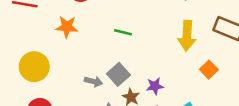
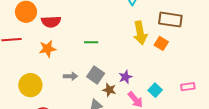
orange square: (209, 70) -> (161, 43), moved
gray arrow: (94, 81) -> (70, 76), moved

